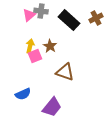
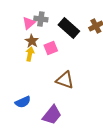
brown star: (50, 46) -> (32, 41), moved
pink square: (35, 56) -> (51, 48), moved

